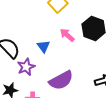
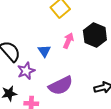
pink arrow: (67, 35) -> (68, 41), turned 70

